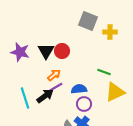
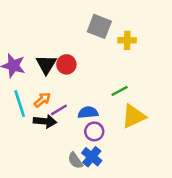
green line: (104, 72) -> (120, 91), turned -48
orange arrow: (54, 75) -> (42, 100), moved
black arrow: (45, 96) -> (45, 121), turned 42
cyan line: (25, 98) -> (20, 104), moved

